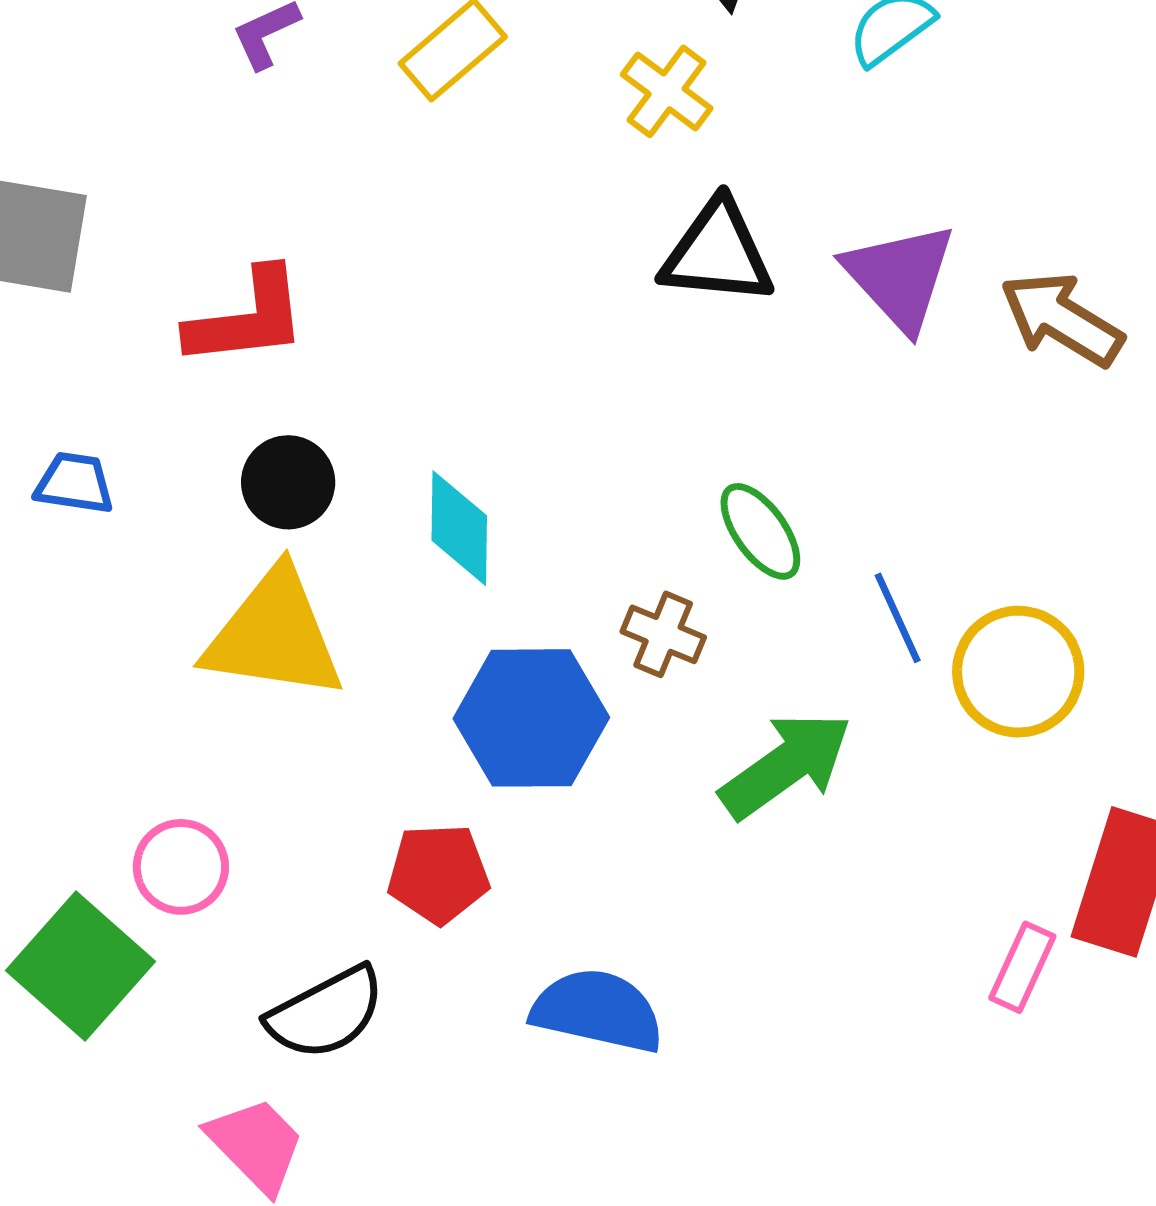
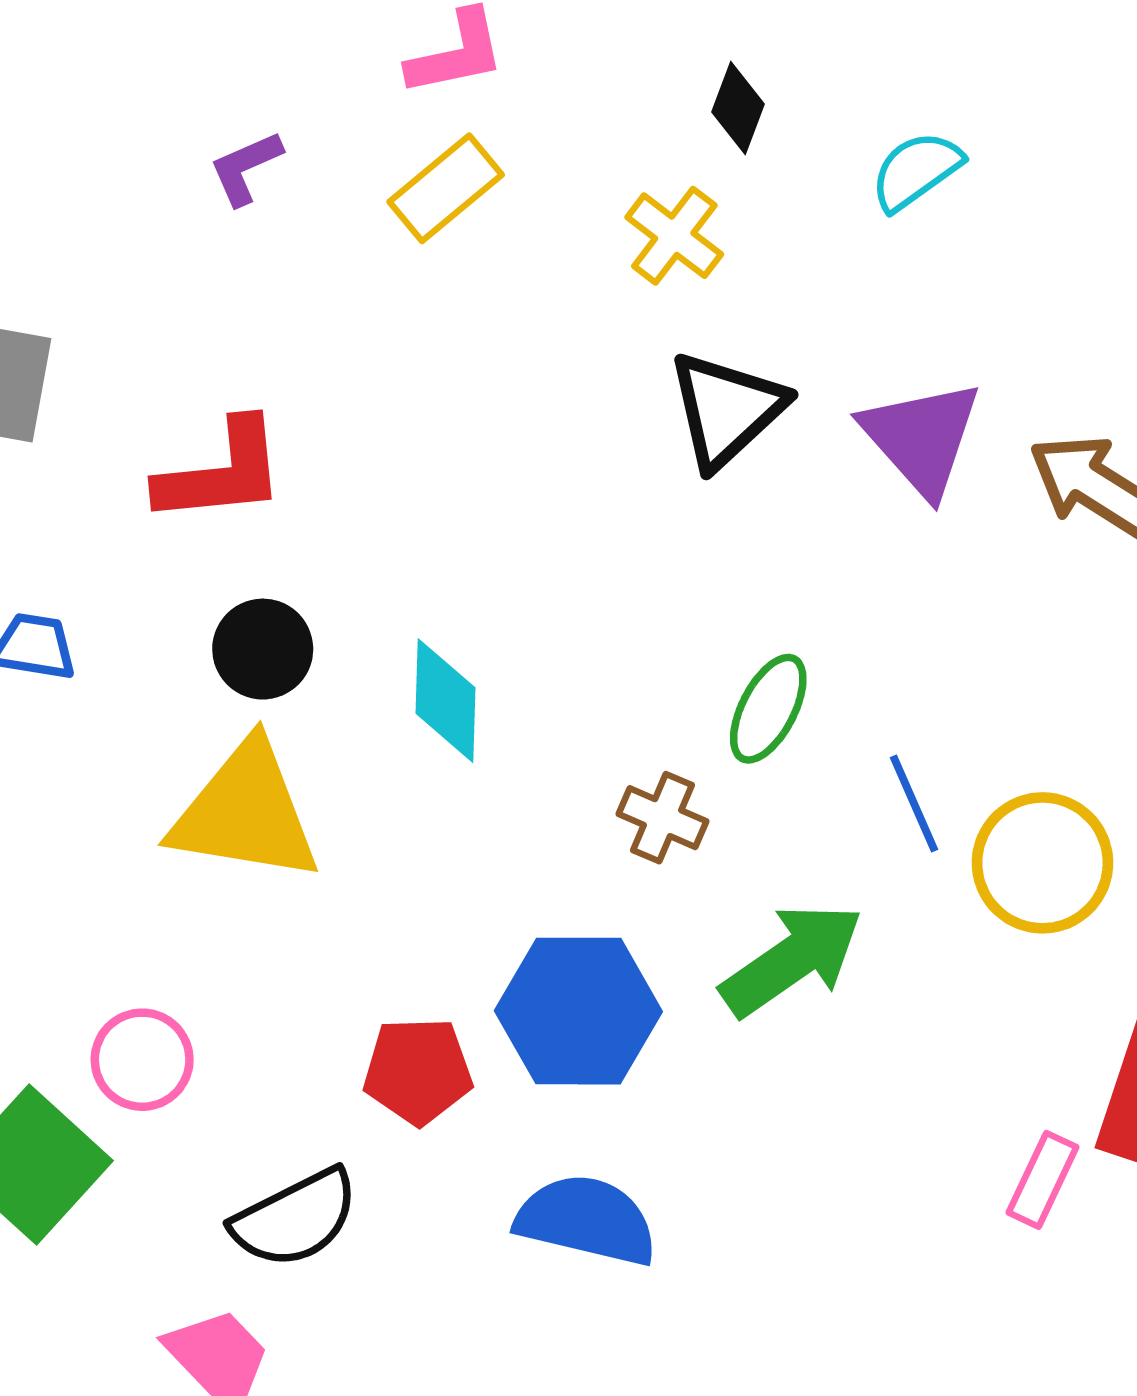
black triangle: (717, 253) -> (726, 410), turned -49
green ellipse: (760, 531) -> (768, 709), turned 62
blue hexagon: (531, 718) -> (578, 1011), moved

